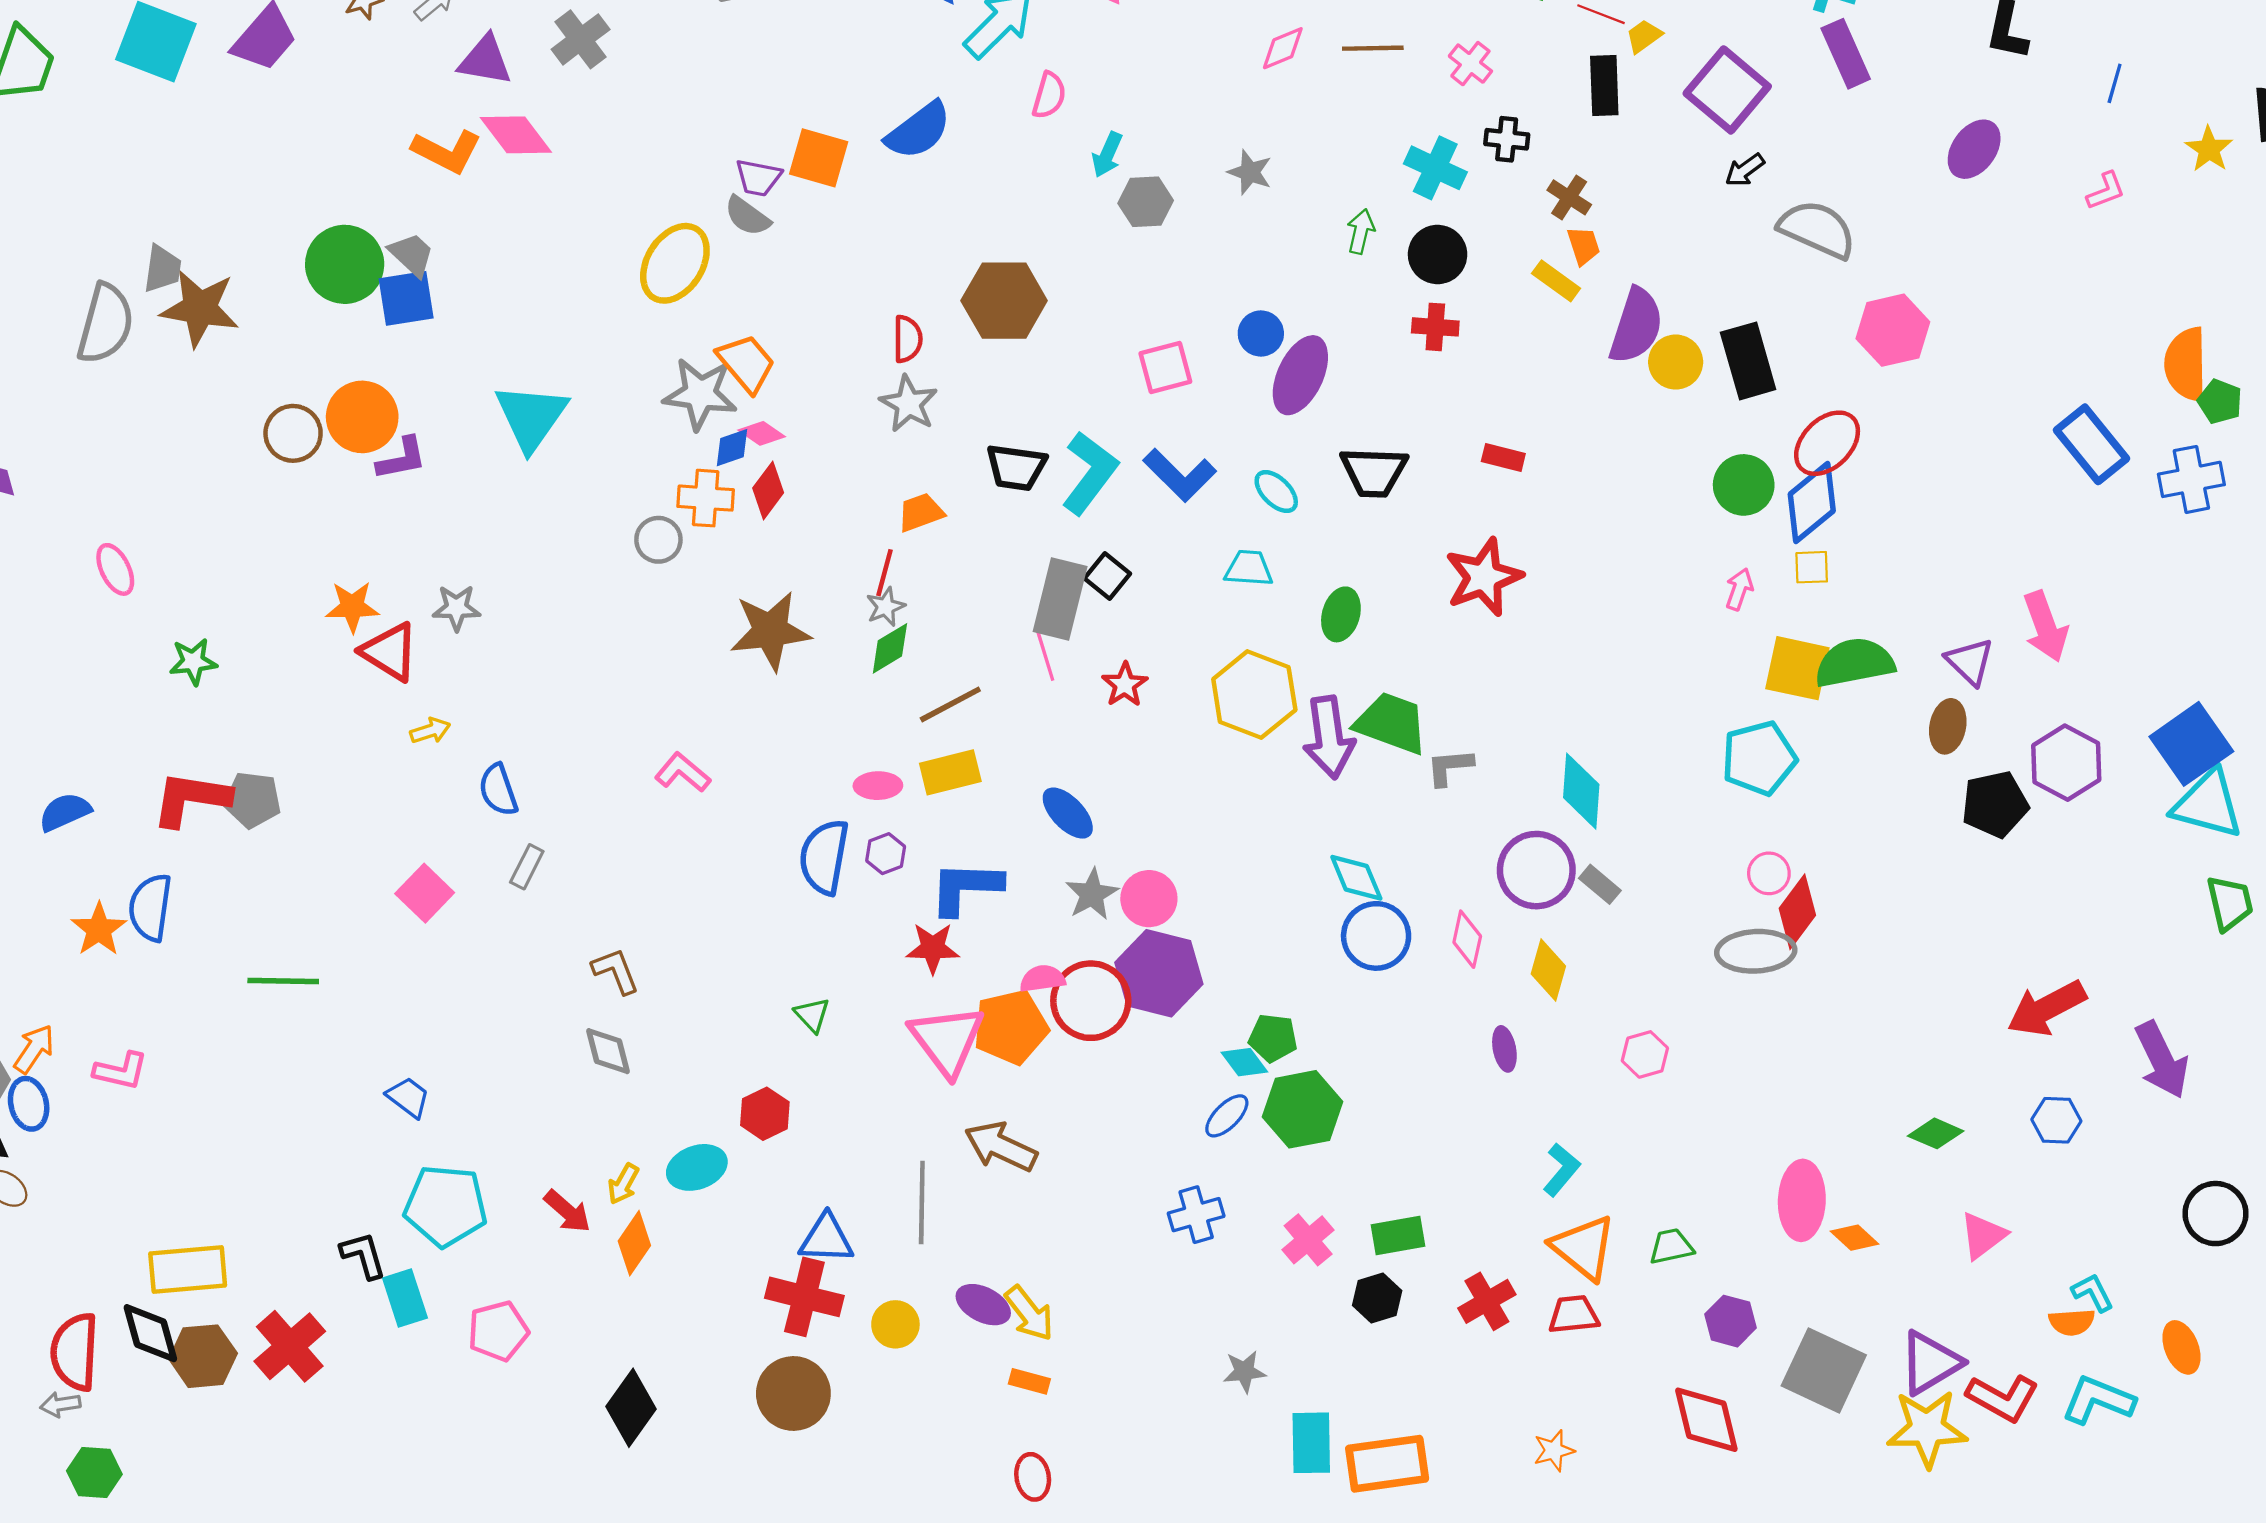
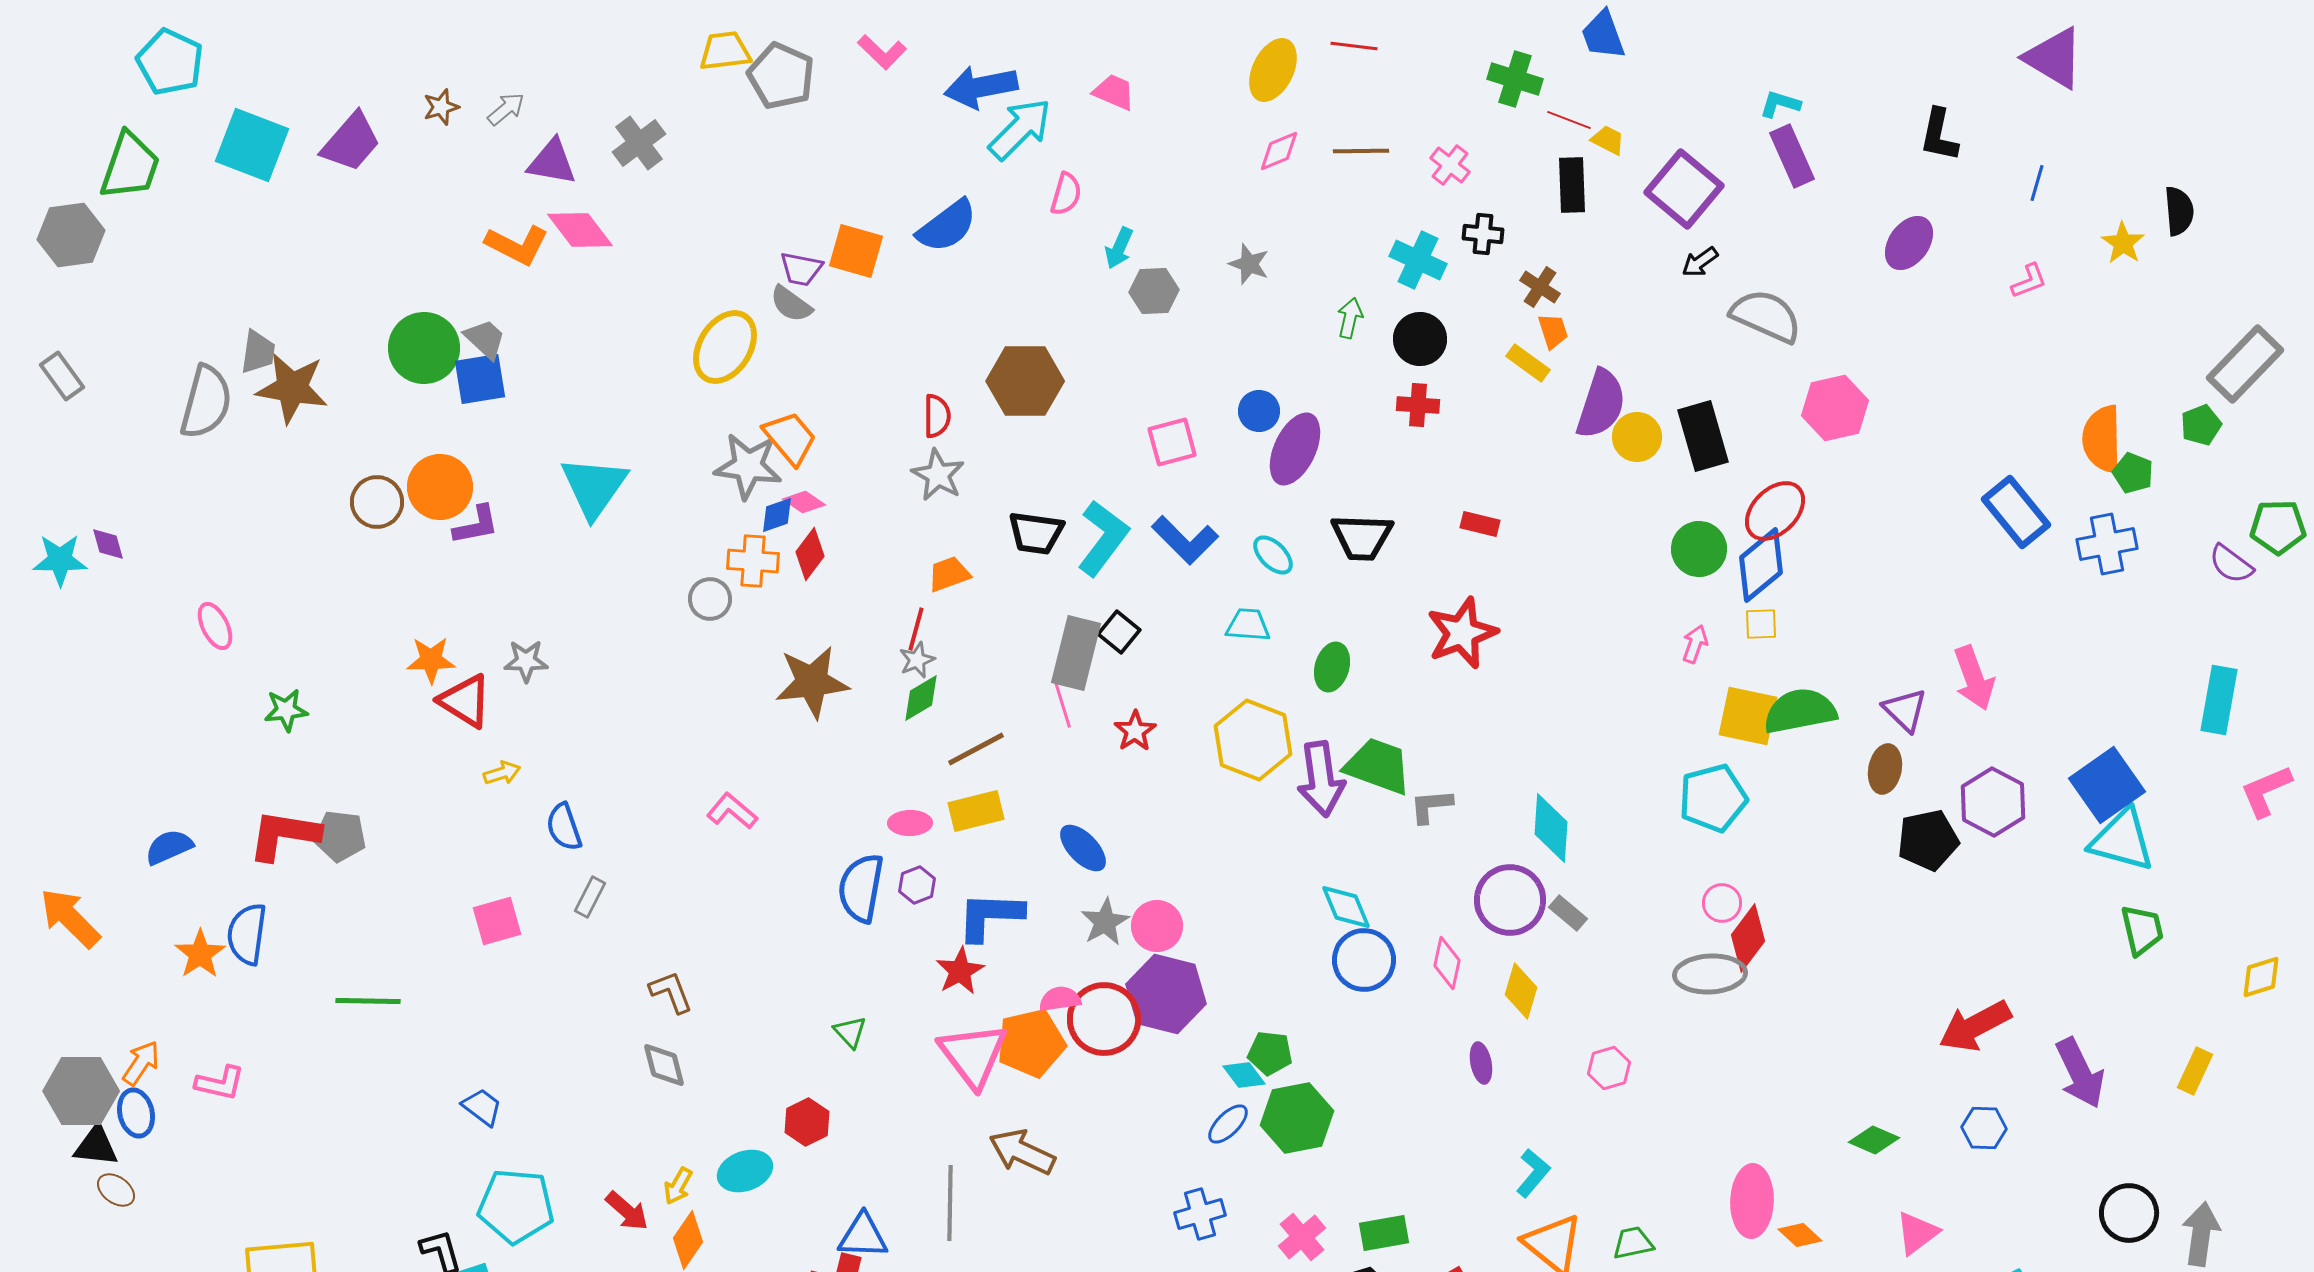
yellow trapezoid: (1644, 36) -> (1608, 140), turned 63
pink square: (425, 893) -> (497, 921), turned 30
red star: (933, 948) -> (960, 971), turned -30

